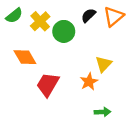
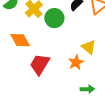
yellow triangle: (103, 64) -> (89, 47), turned -35

